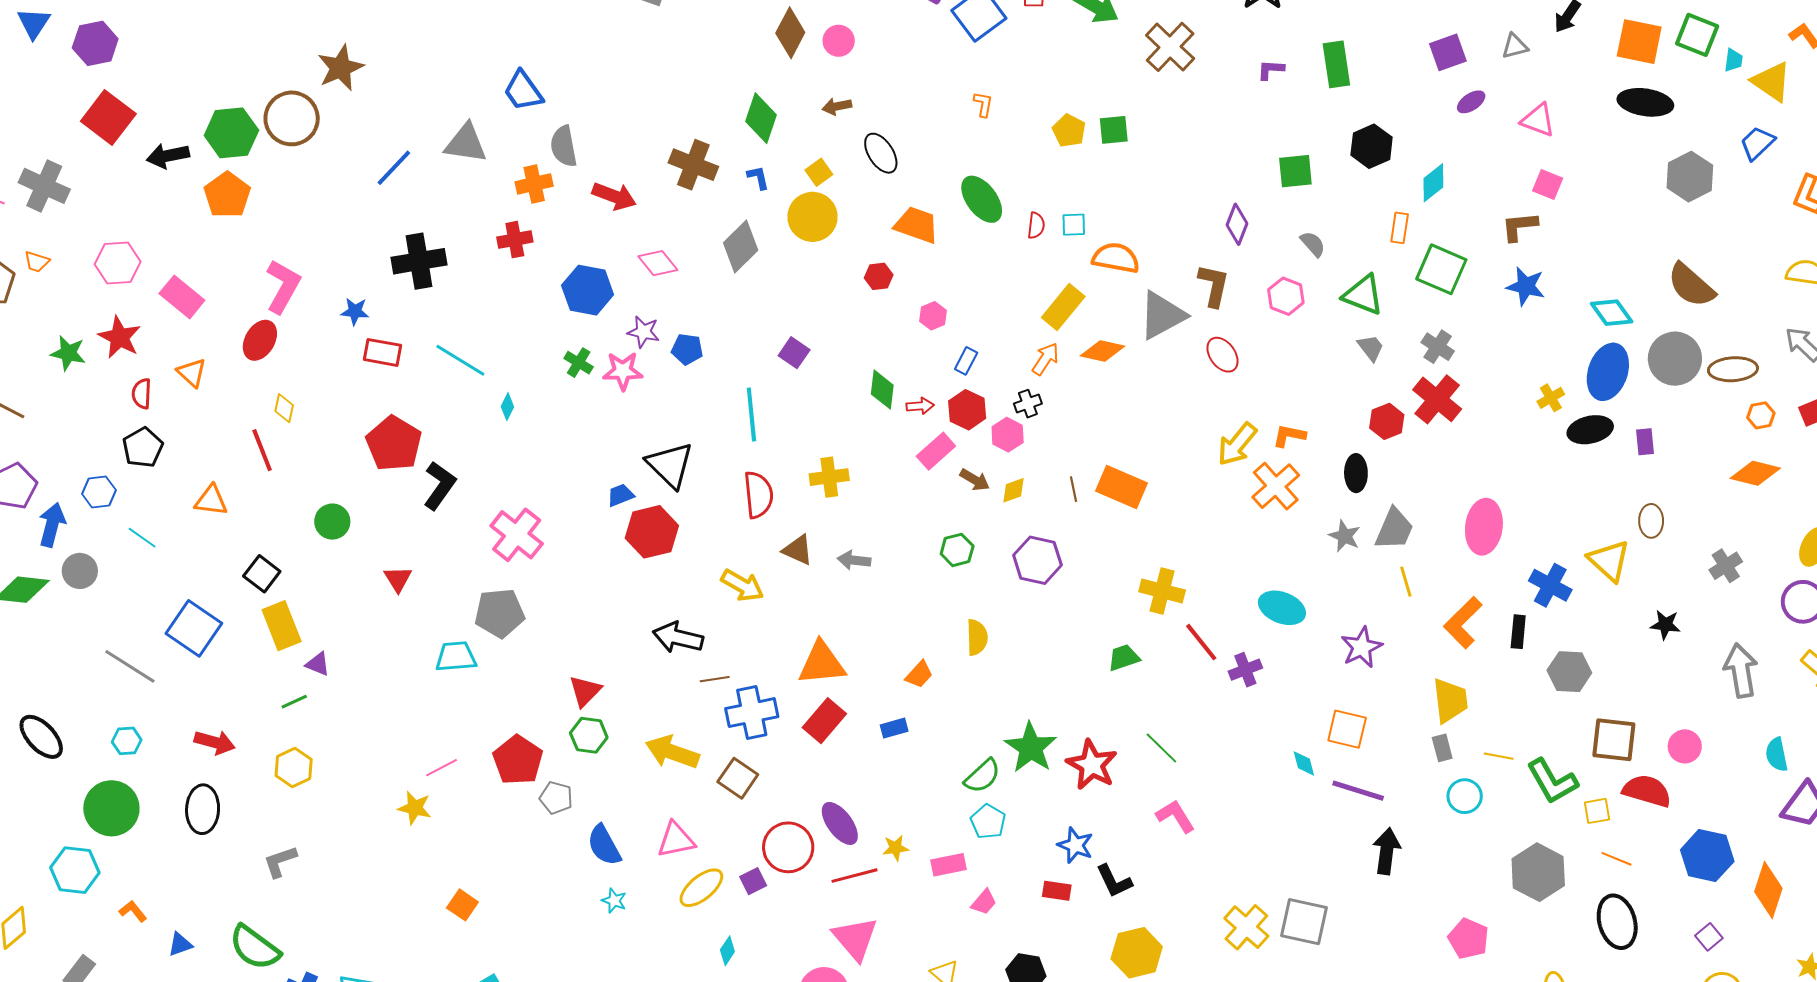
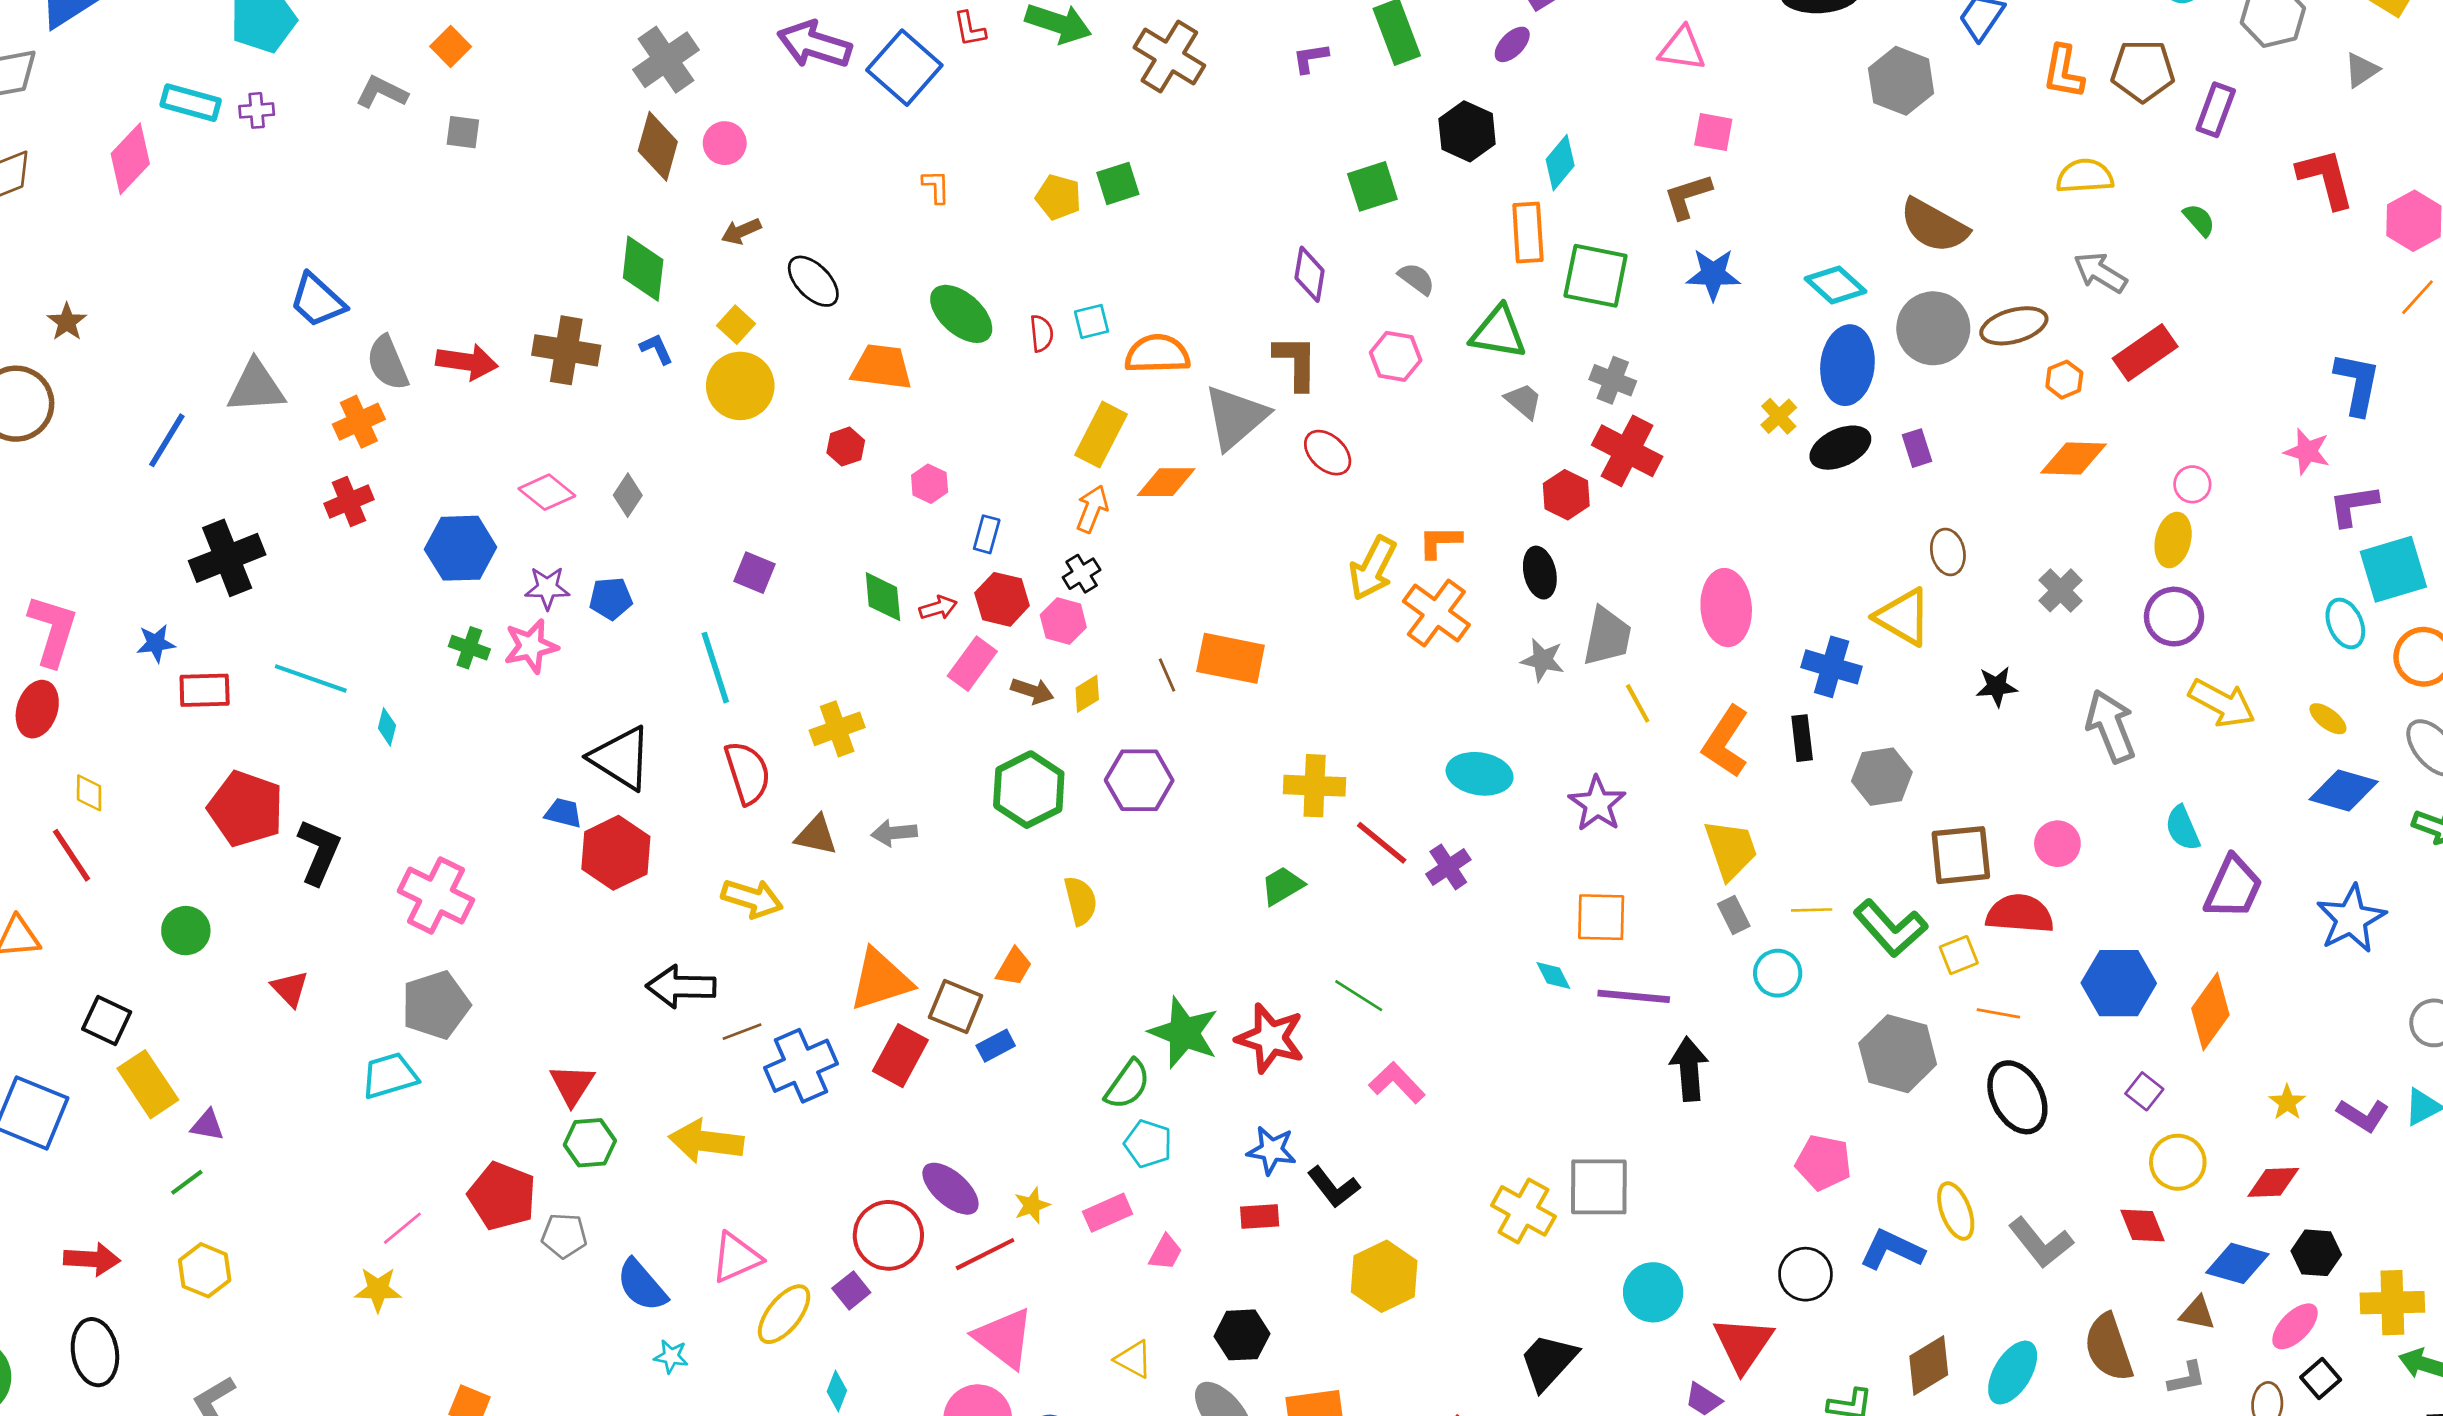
brown star: (341, 68) -> (67, 322), size x0.6
purple ellipse: (1471, 102) -> (1512, 44), moved
red arrow: (614, 196) -> (467, 362), moved
orange rectangle: (1400, 228) -> (1528, 232), size x1.4
gray diamond: (741, 247) -> (628, 495), moved, size x0.6
blue trapezoid: (620, 495) -> (563, 813), turned 48
green hexagon: (957, 550) -> (1029, 790), size x1.6
brown square: (738, 778) -> (956, 1006), moved
orange diamond: (1768, 890) -> (2210, 1012), turned 30

